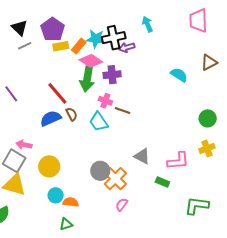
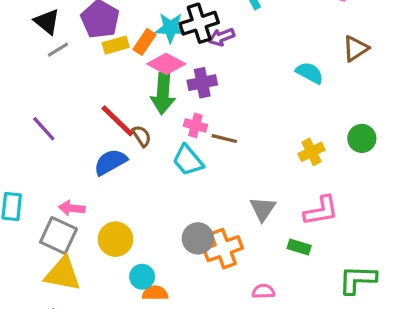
brown semicircle: (72, 114) -> (142, 136), moved
yellow cross: (207, 148) -> (312, 152), moved
gray triangle: (142, 156) -> (263, 209), turned 42
orange cross: (115, 179) -> (223, 249), turned 30
cyan circle: (56, 195) -> (142, 277), moved
pink semicircle: (122, 205) -> (263, 291), moved, turned 56

